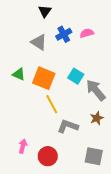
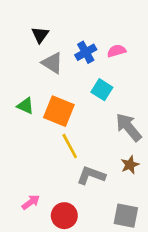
black triangle: (45, 11) -> (40, 35), moved
cyan square: (76, 76) -> (102, 90), moved
pink arrow: (23, 146) -> (31, 202), turned 40

